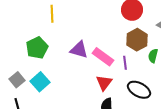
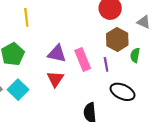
pink rectangle: (103, 57) -> (83, 59), turned 35
red triangle: (104, 83) -> (55, 79), moved

